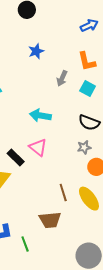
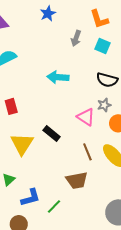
pink triangle: (38, 147) -> (86, 117), moved
black rectangle: (16, 157) -> (52, 134), moved
green line: (25, 244) -> (54, 206), turned 70

